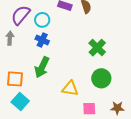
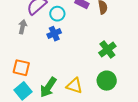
blue cross: (42, 40) -> (54, 34), turned 32
green arrow: (42, 67) -> (48, 87), moved

